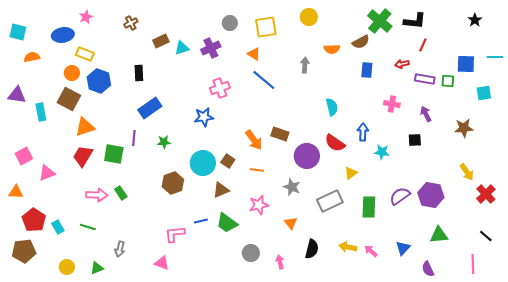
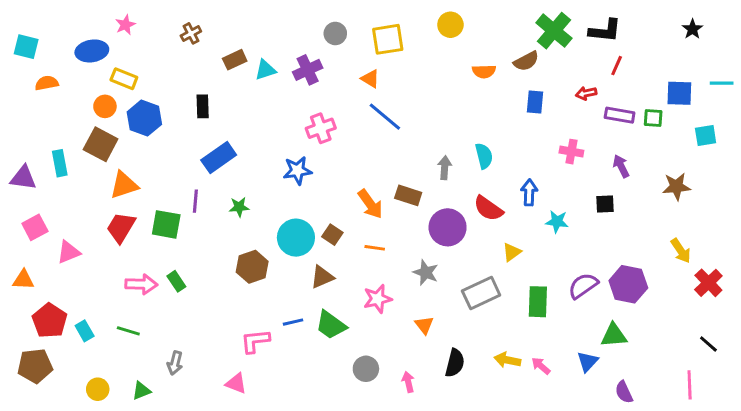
gray arrow: (305, 65) -> (445, 168), moved
purple triangle: (17, 95) -> (23, 178), moved
green triangle: (439, 235) -> (614, 335), moved

